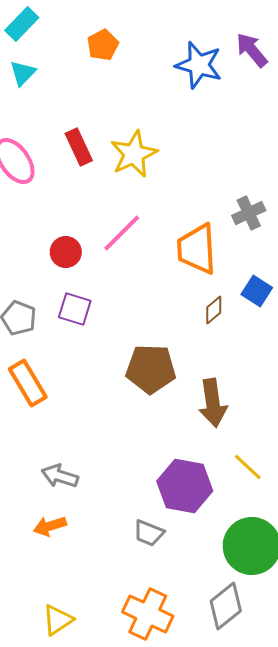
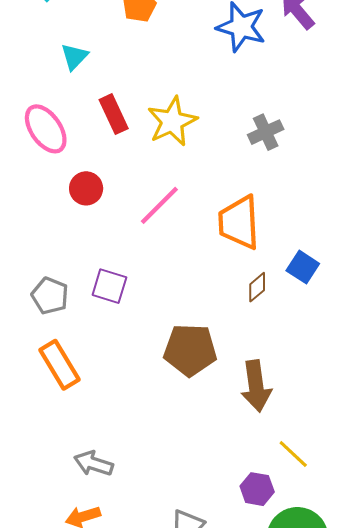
cyan triangle: (23, 73) -> (74, 57), moved
gray cross: (249, 213) -> (266, 132), moved
red circle: (66, 252) -> (86, 188), moved
purple hexagon: (185, 486) -> (257, 489), moved, size x0.6

